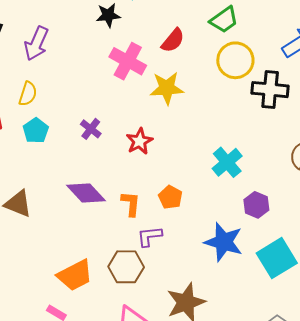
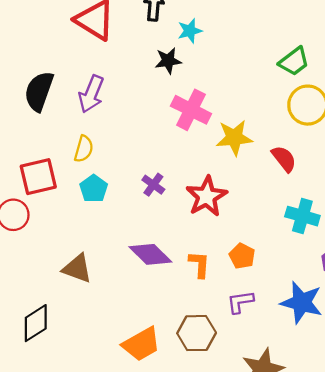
red semicircle: (173, 40) -> (284, 159), moved, turned -76
red star: (139, 141) -> (207, 196), size x1.4
cyan cross: (227, 162) -> (302, 216), turned -32
purple L-shape: (150, 236) -> (240, 302), moved

